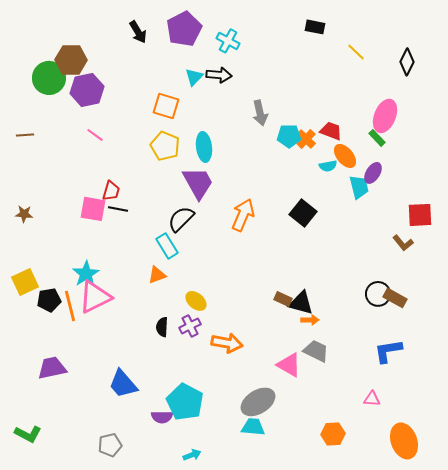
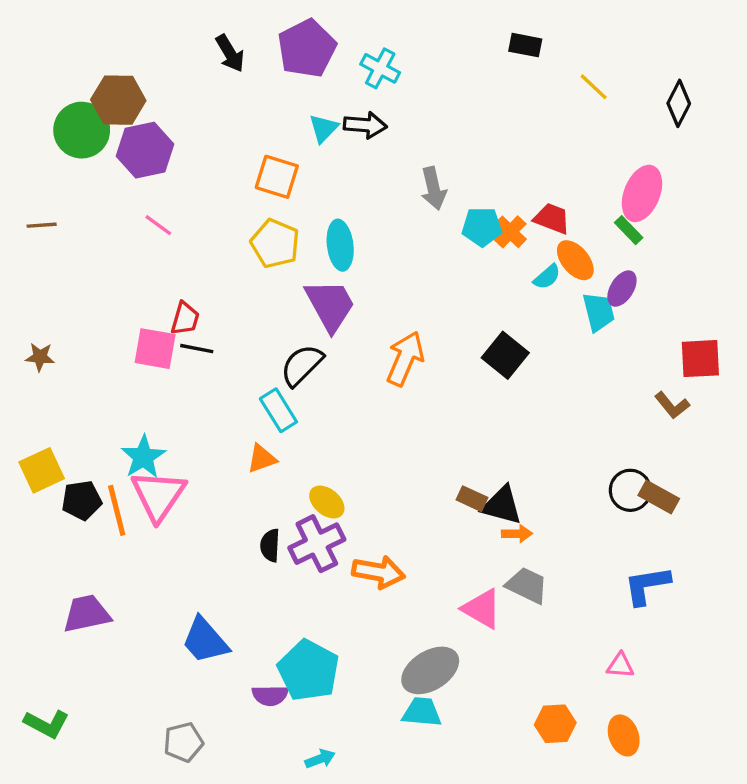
cyan semicircle: (328, 166) -> (547, 277), turned -30
pink triangle: (95, 297) -> (158, 495), turned -30
purple cross: (190, 326) -> (317, 544), size x1.5
orange ellipse: (404, 441) -> (624, 735), moved, size x0.7

